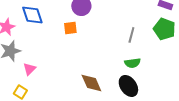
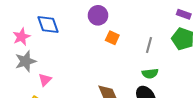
orange square: (70, 28) -> (112, 38), moved, turned 32

